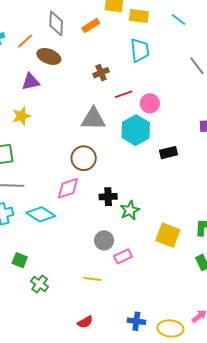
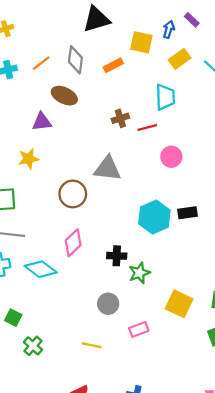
yellow rectangle: (139, 16) -> (180, 59), moved, turned -48
orange line: (25, 41) -> (41, 63), moved
red line: (124, 94) -> (147, 127), moved
cyan hexagon: (136, 130) -> (154, 217), moved
brown circle: (84, 158) -> (73, 194), moved
pink diamond: (68, 188) -> (73, 243), turned -30
pink rectangle: (123, 256) -> (139, 329), moved

